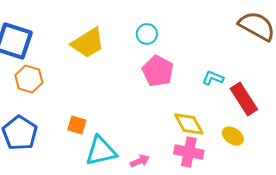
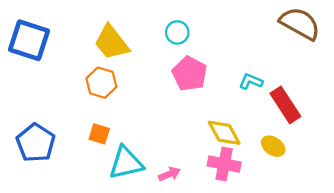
yellow trapezoid: (88, 43) -> (111, 42), turned 84
orange hexagon: (29, 79) -> (101, 83), moved

